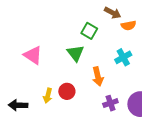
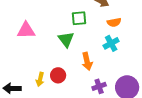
orange semicircle: (129, 25) -> (114, 22), moved
green square: (89, 31) -> (79, 18), turned -35
pink triangle: (33, 55) -> (26, 30), moved, turned -36

